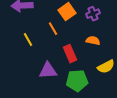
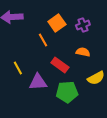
yellow line: (28, 40) -> (18, 68), moved
red rectangle: (70, 54) -> (60, 65), turned -30

